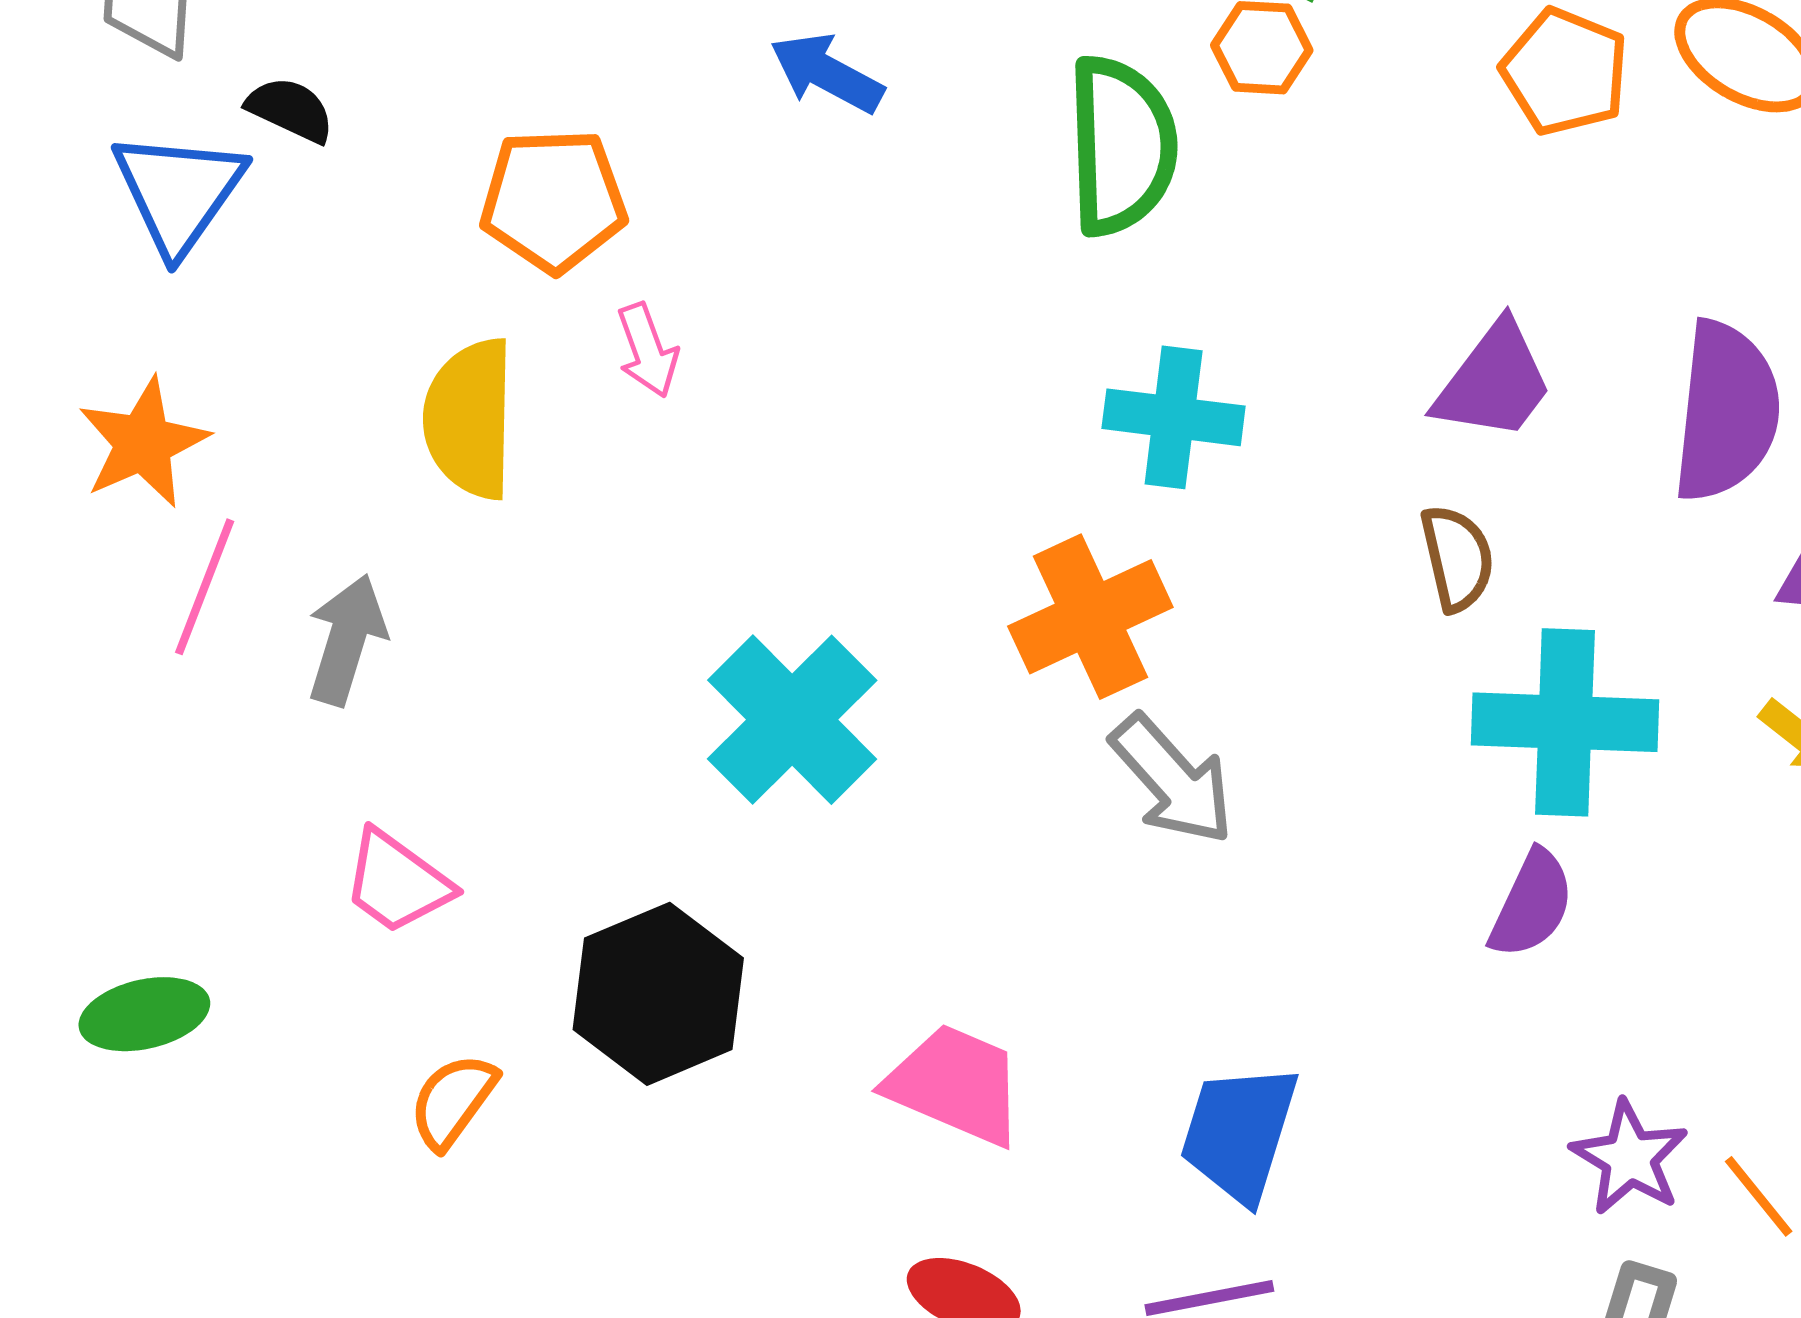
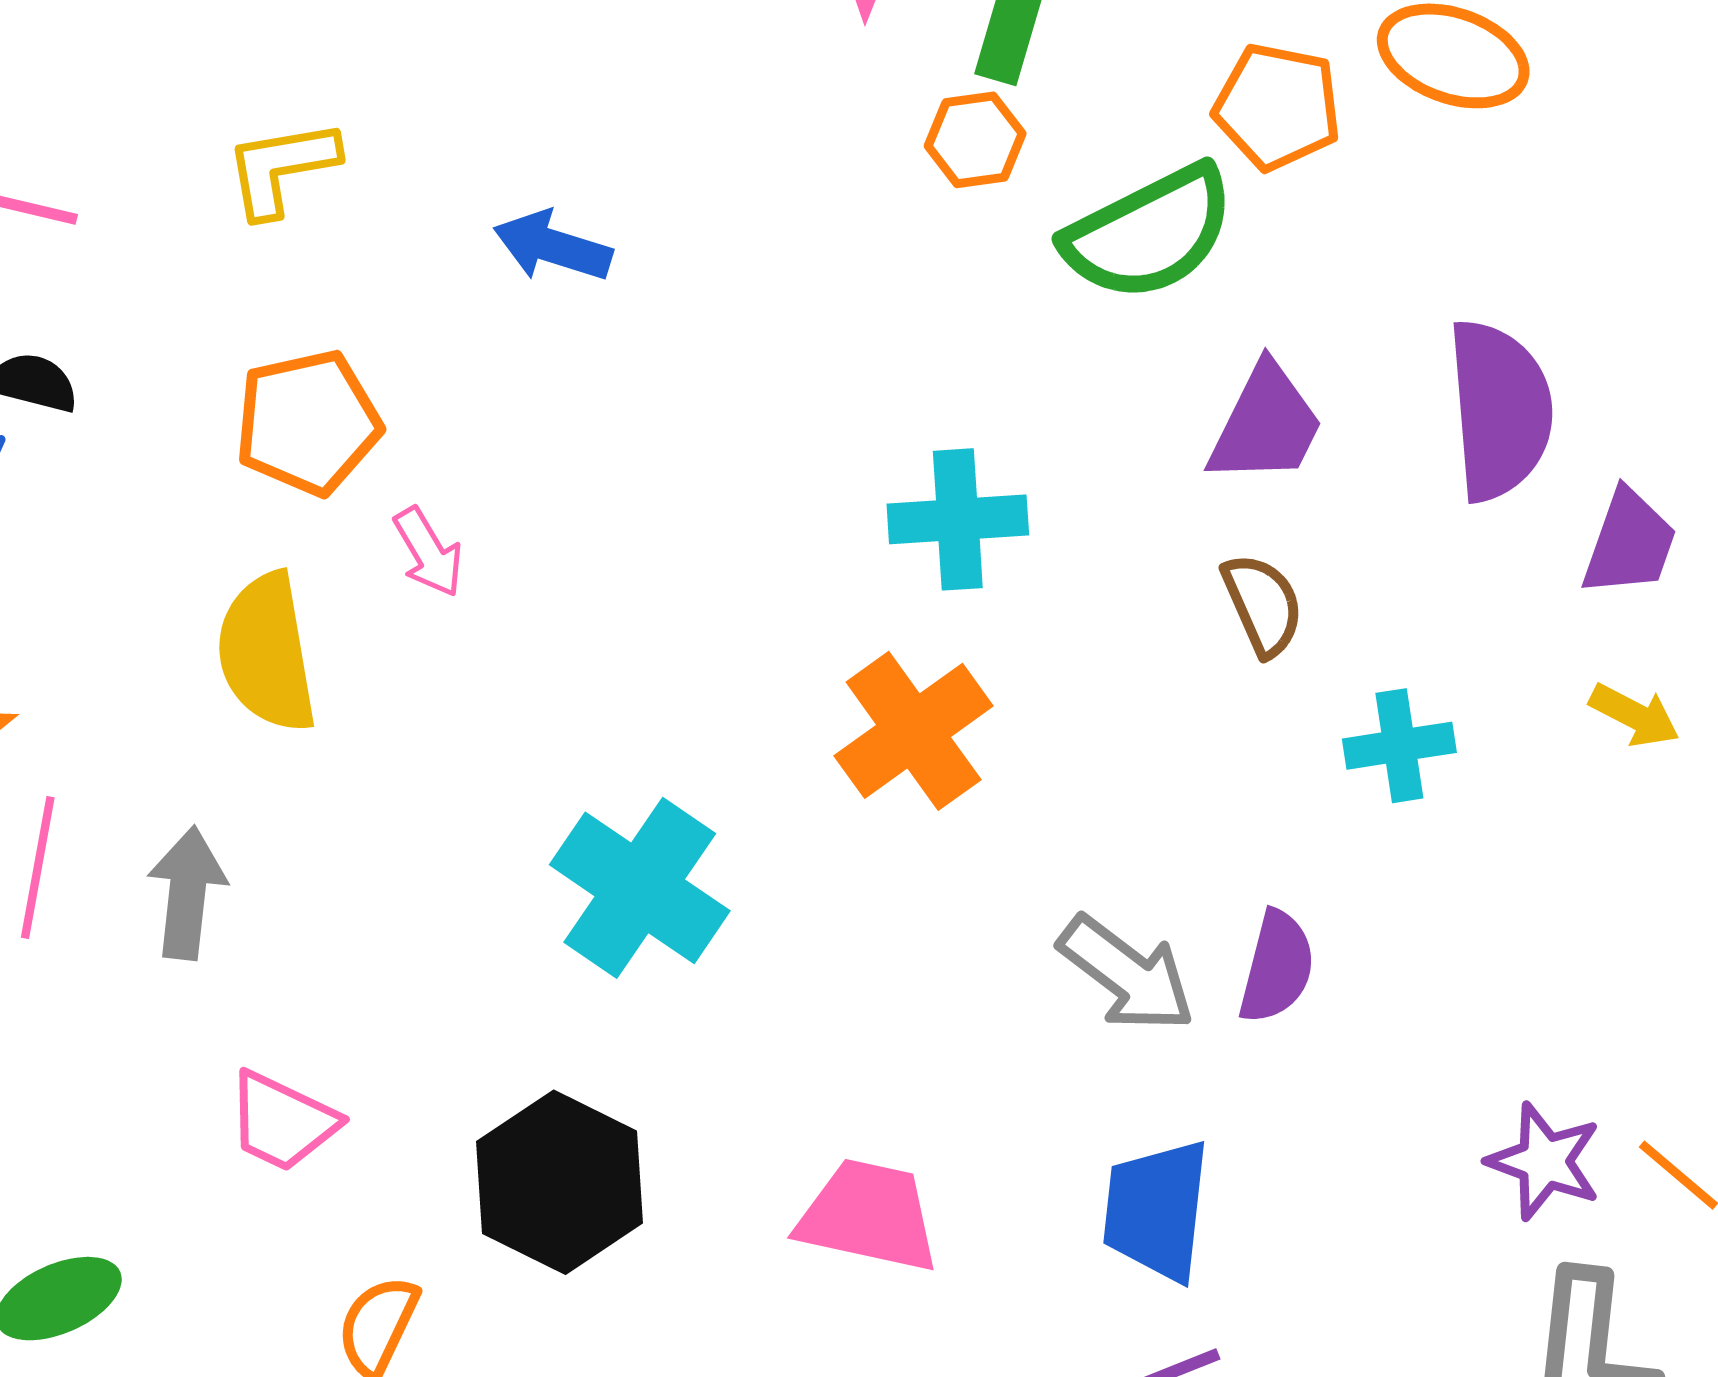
green semicircle: (1121, 146) -> (1149, 233), moved, turned 76
cyan cross: (1565, 722) -> (1399, 746), size x0.6
gray arrow: (1172, 780) -> (1127, 974), moved
purple semicircle: (1532, 904) -> (1277, 967), moved

